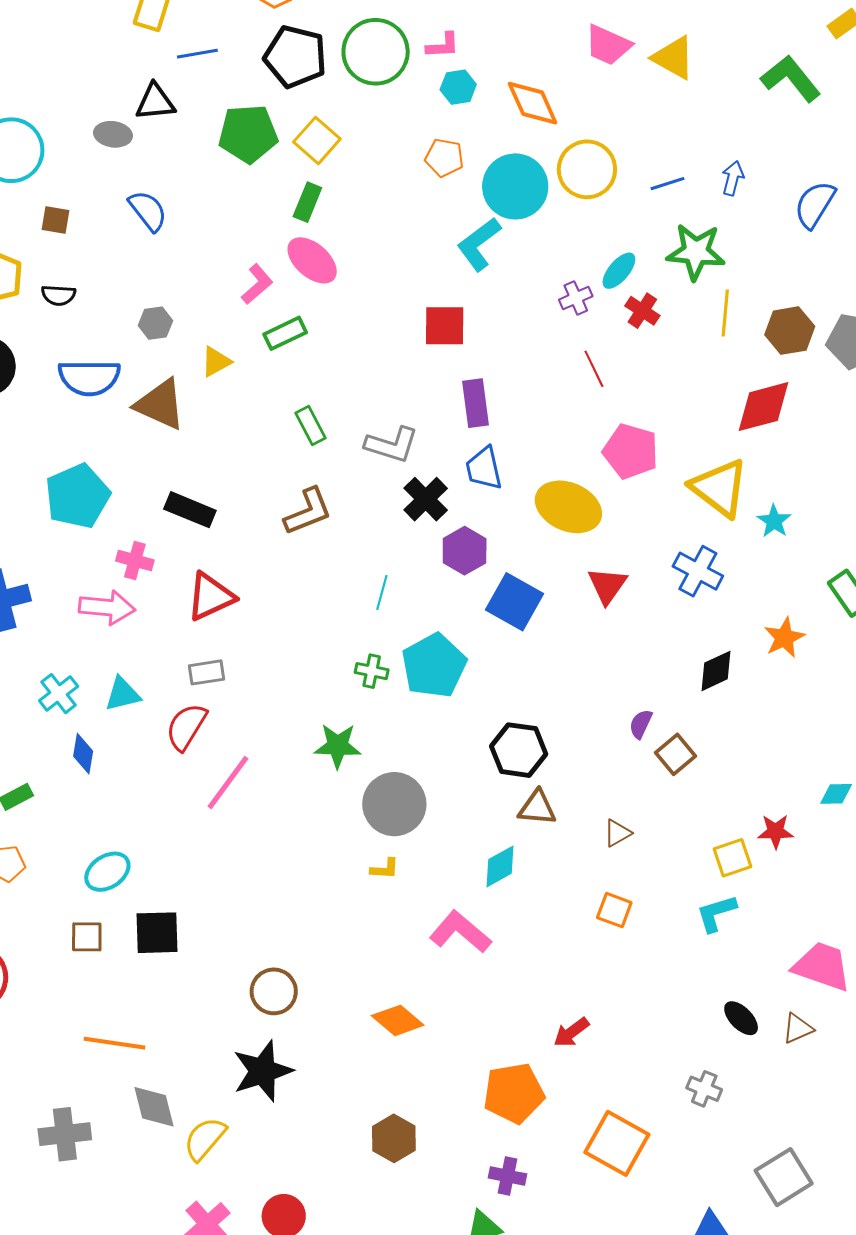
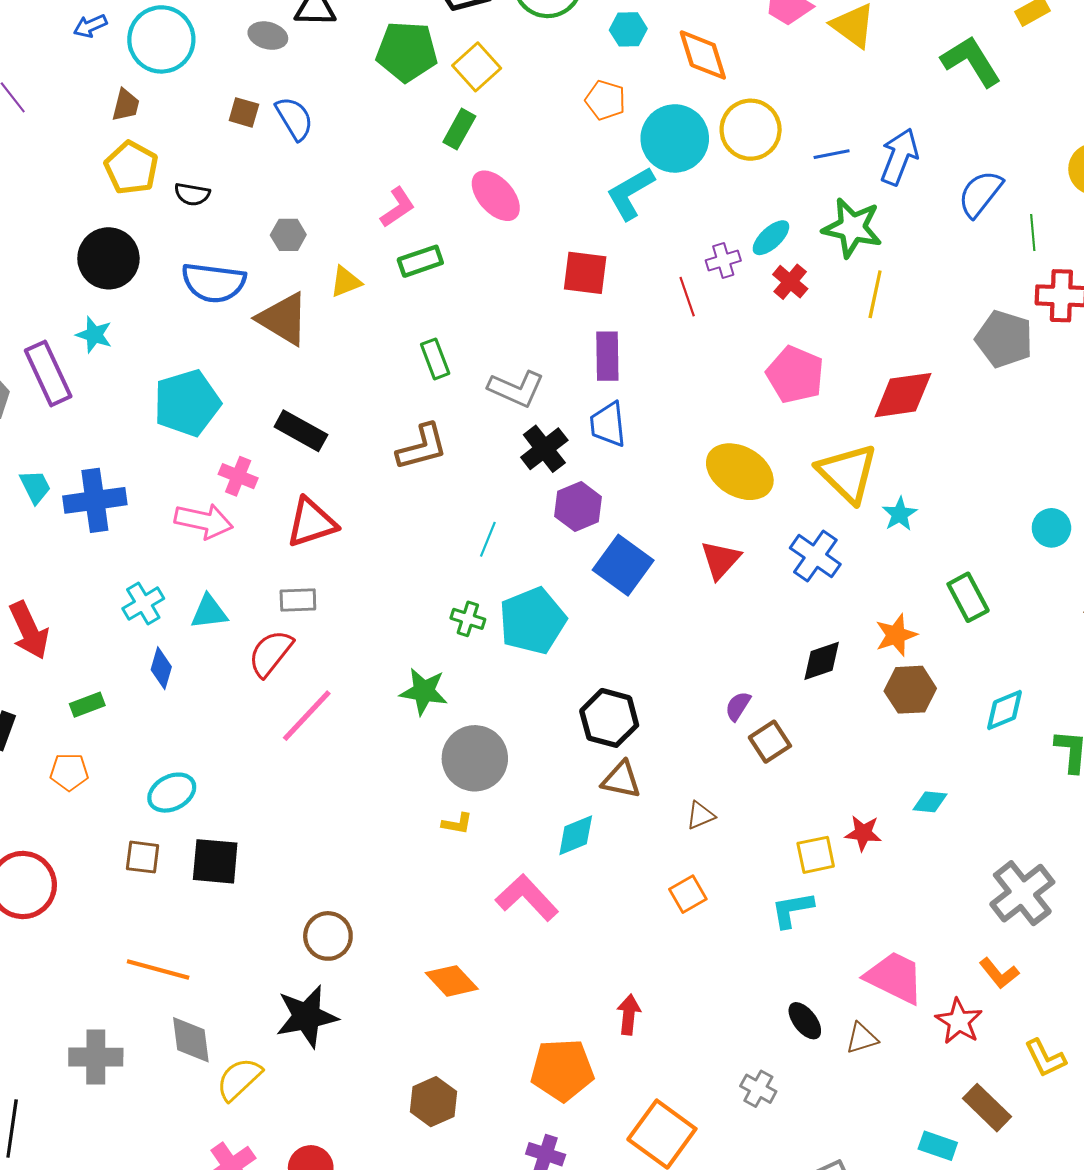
blue arrow: (733, 178) -> (899, 157), size x1.6
brown square: (56, 220) -> (244, 112), moved
pink ellipse: (312, 260) -> (496, 196), moved
brown hexagon: (790, 331) -> (910, 690), moved
red line: (594, 369) -> (687, 297), moved
pink pentagon: (631, 451) -> (795, 375), moved
yellow ellipse: (568, 507) -> (740, 472), moved
orange square: (614, 910) -> (688, 894), turned 33
red arrow: (571, 1032) -> (629, 1015), turned 126

